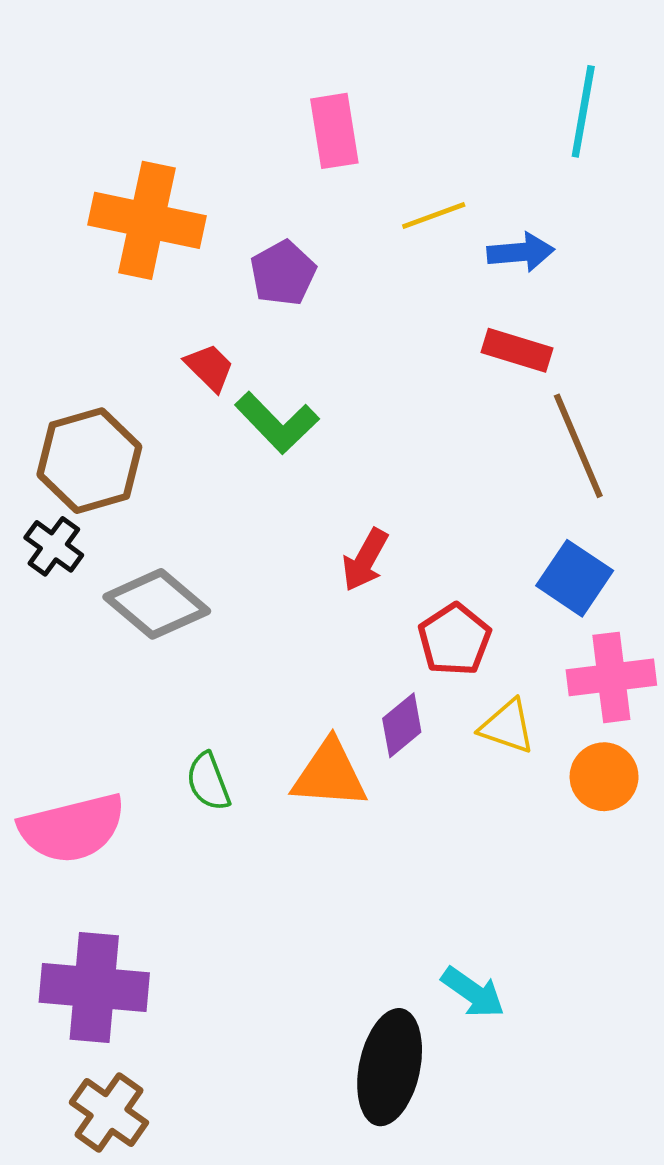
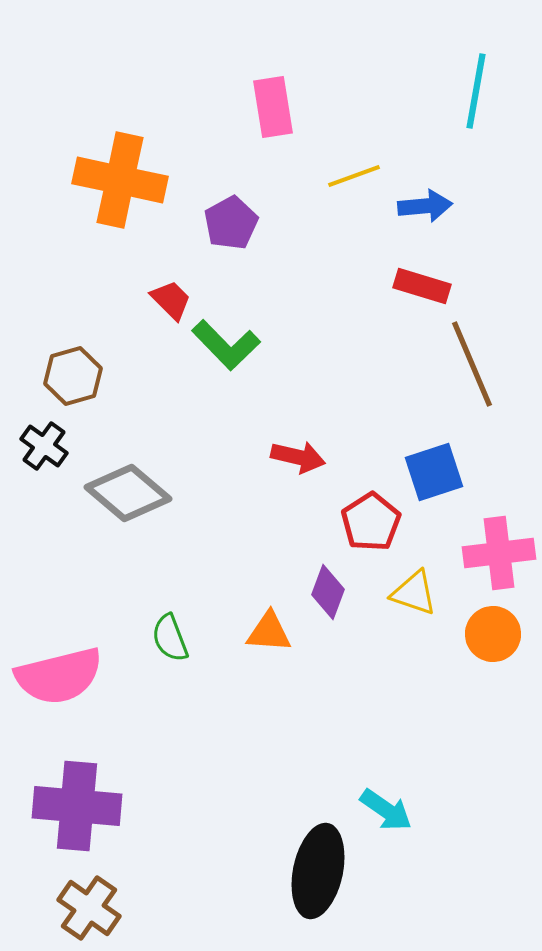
brown hexagon: (89, 461) -> (73, 376), size x0.7
red arrow: (365, 560) -> (298, 457), turned -106
blue square: (575, 578) -> (434, 472), moved, turned 38
purple diamond: (402, 725) -> (328, 592), turned -30
orange triangle: (330, 774) -> (269, 632), size x0.7

